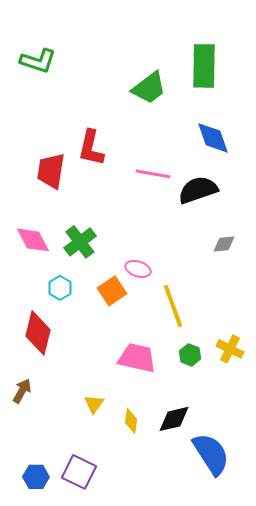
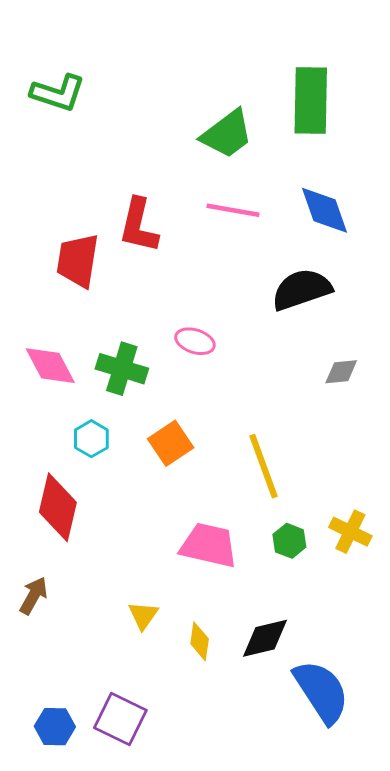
pink line: (153, 174) -> (233, 210), moved
green cross: (80, 242) -> (122, 369), turned -36
pink ellipse: (138, 269) -> (195, 341), moved

